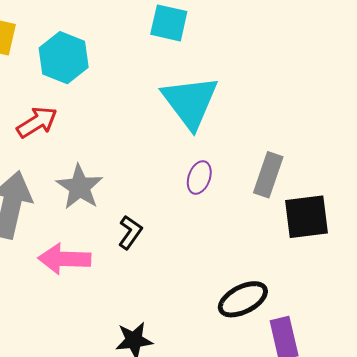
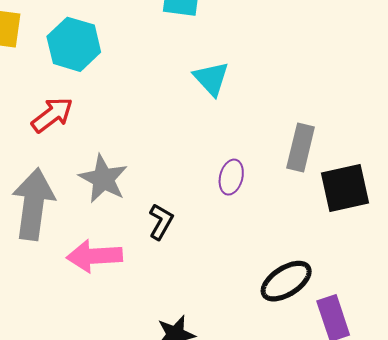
cyan triangle: (190, 102) -> (211, 79), size x0.6
purple ellipse: (199, 177) -> (231, 177), moved

